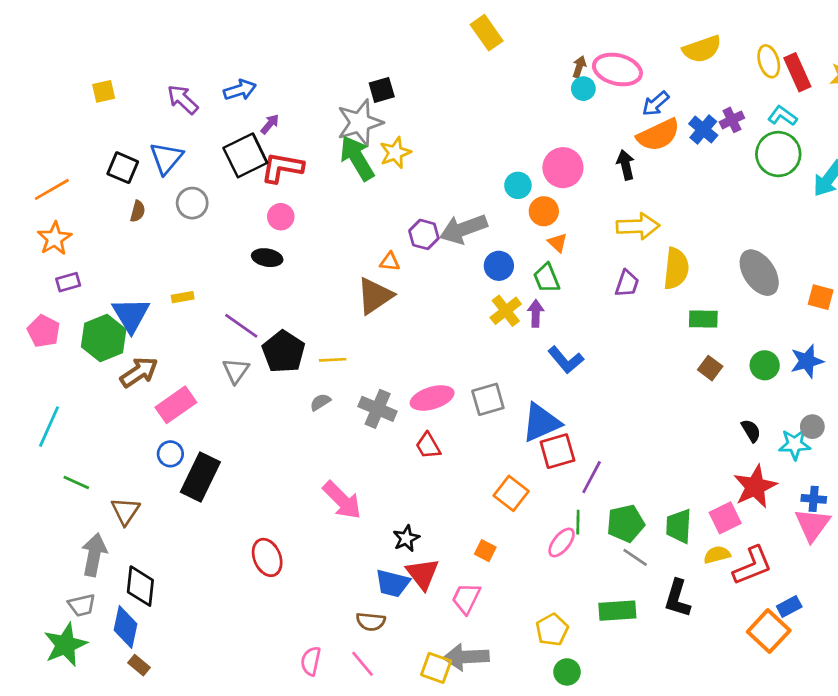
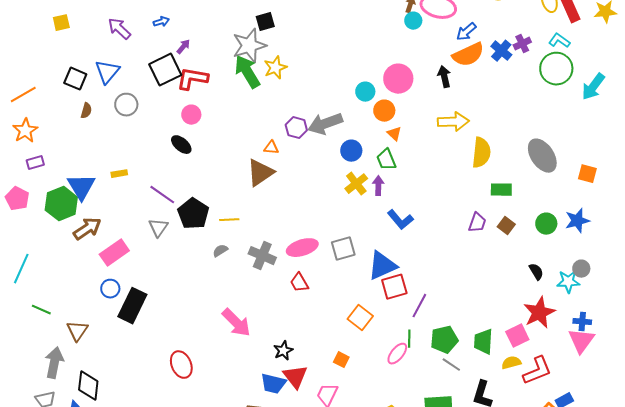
blue arrow: (240, 90) -> (161, 22), size x0.7
black ellipse: (267, 258) -> (181, 145), turned 30
purple trapezoid: (627, 284) -> (477, 223), moved

